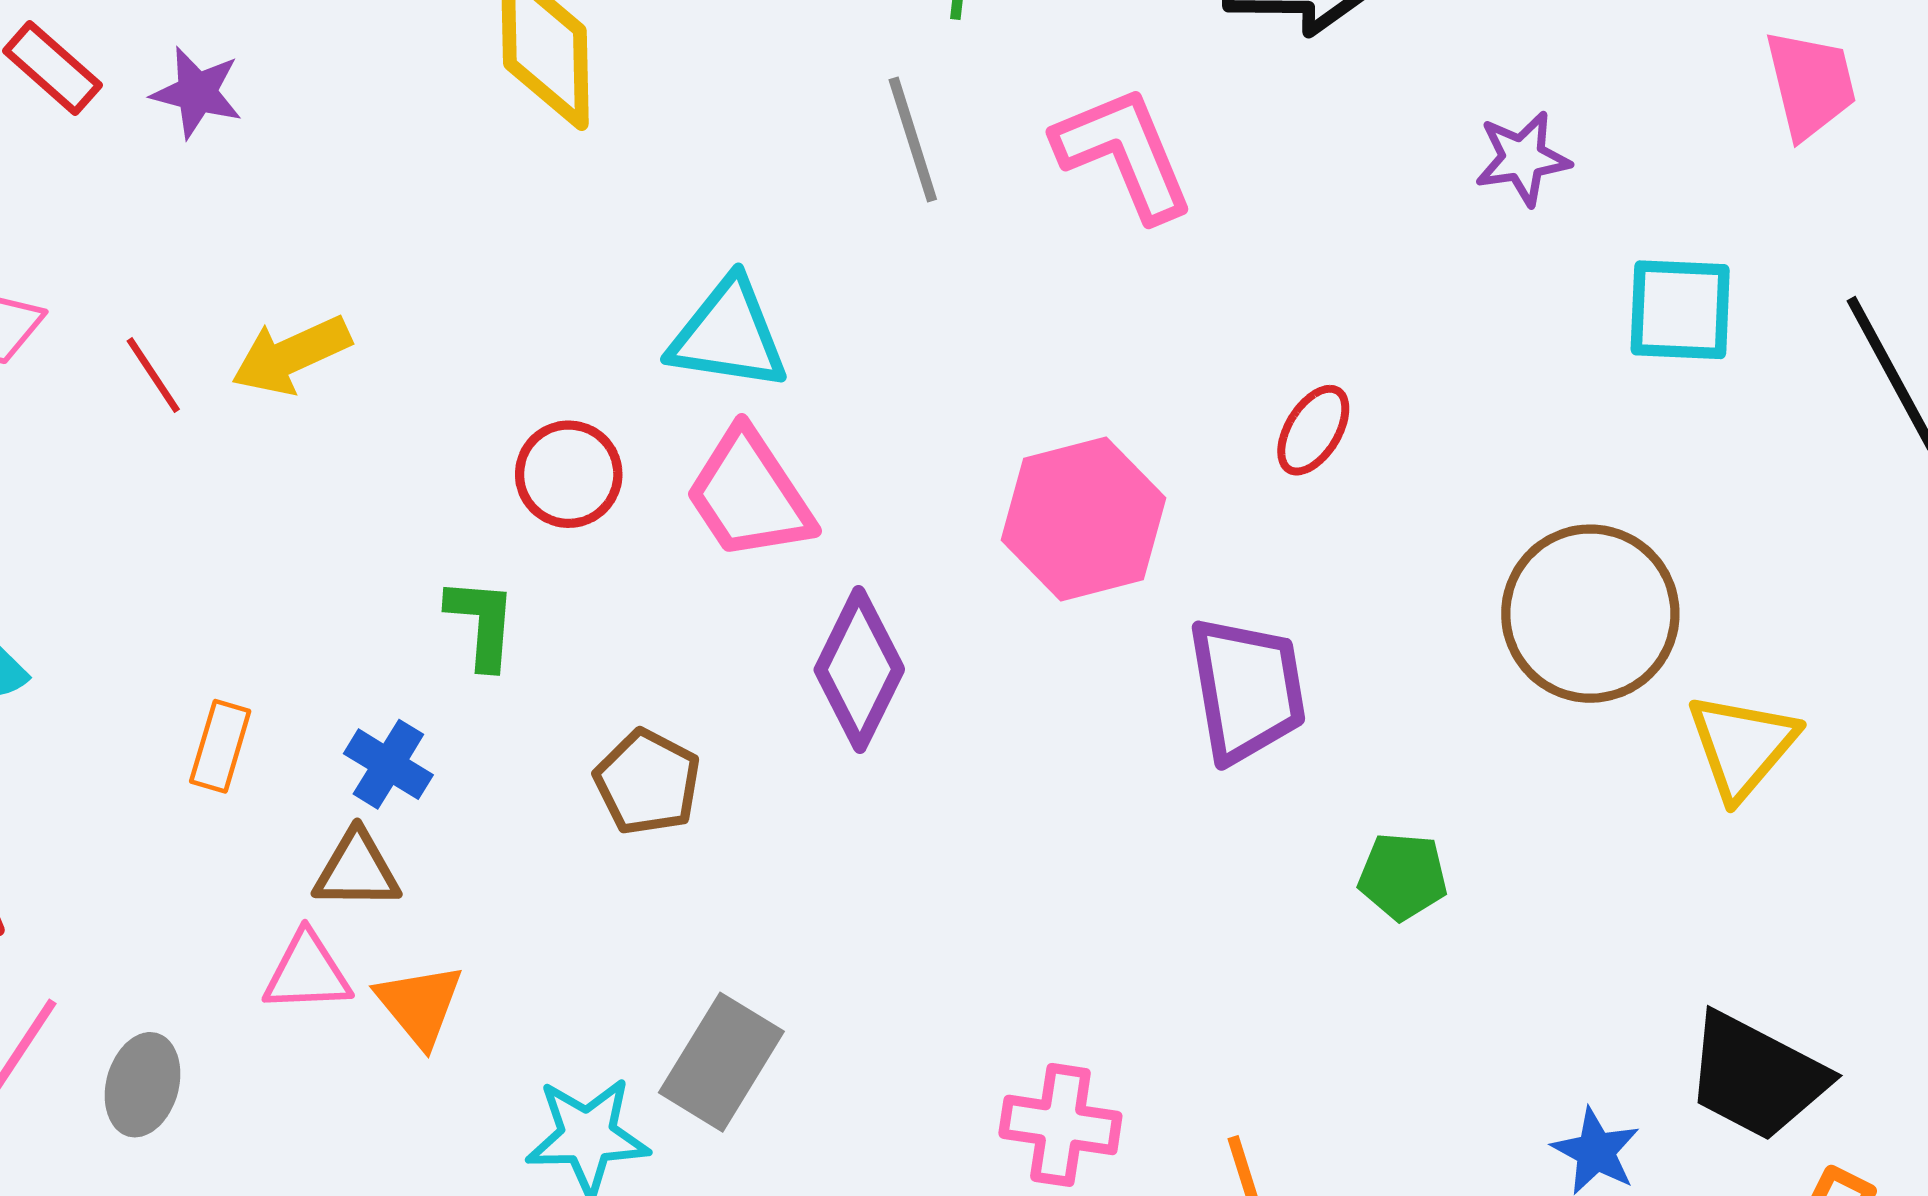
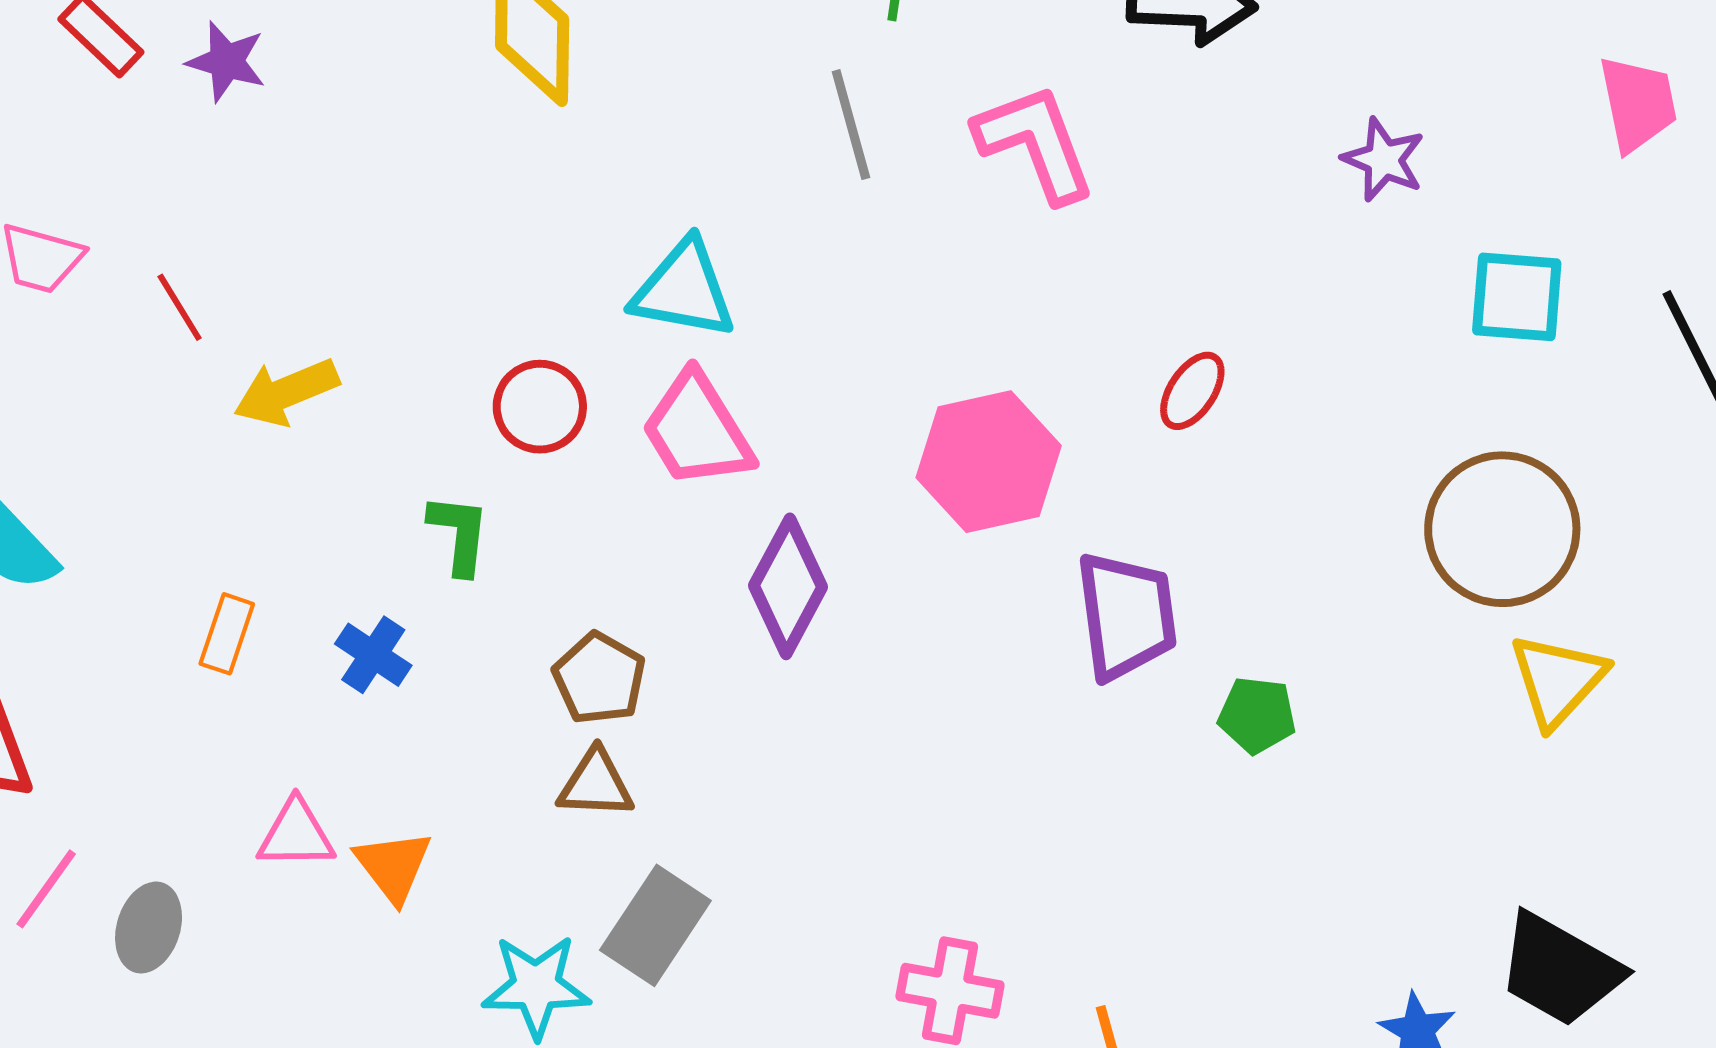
purple star: (1523, 158) -> (1384, 160), turned 30
yellow arrow: (291, 355) -> (286, 392), moved
brown circle: (1590, 614) -> (1502, 529), moved
brown triangle: (357, 870) -> (596, 784), moved
green pentagon: (1403, 876) -> (1257, 715), moved

